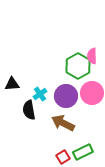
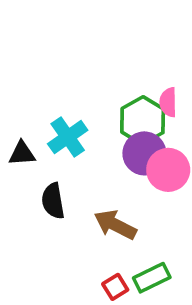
cyan cross: (40, 94) -> (68, 137), moved, size x1.5
purple circle: (66, 96) -> (144, 153), moved

